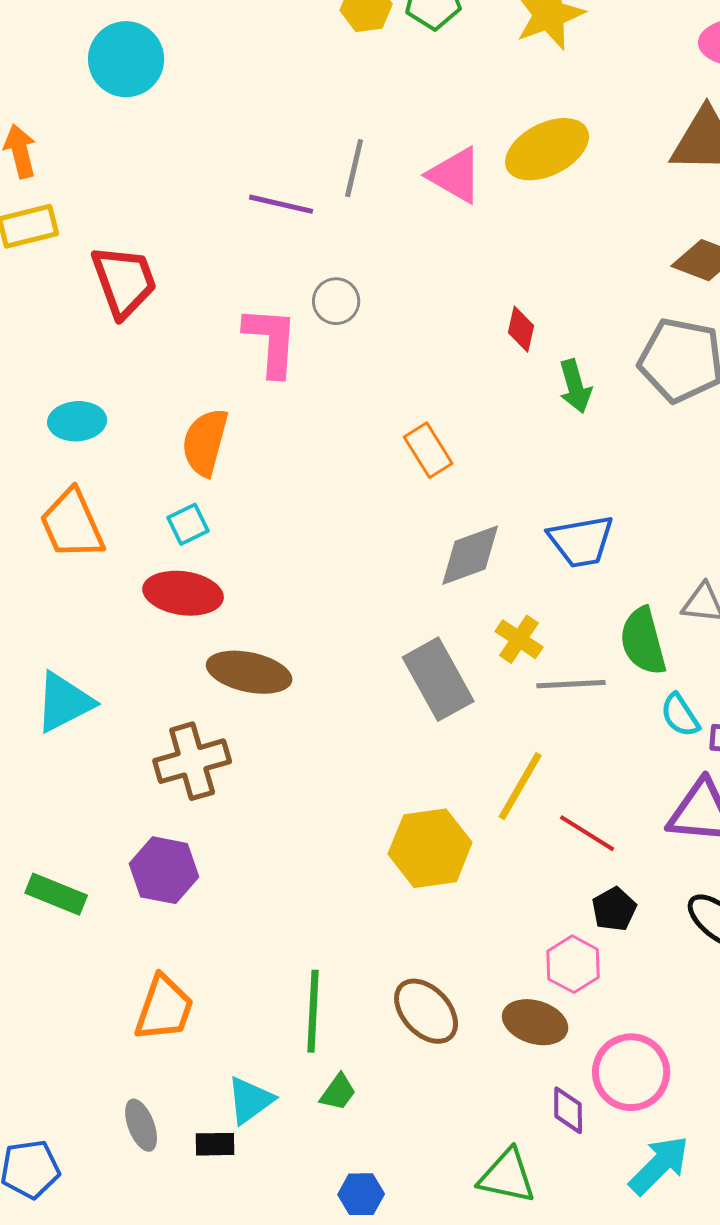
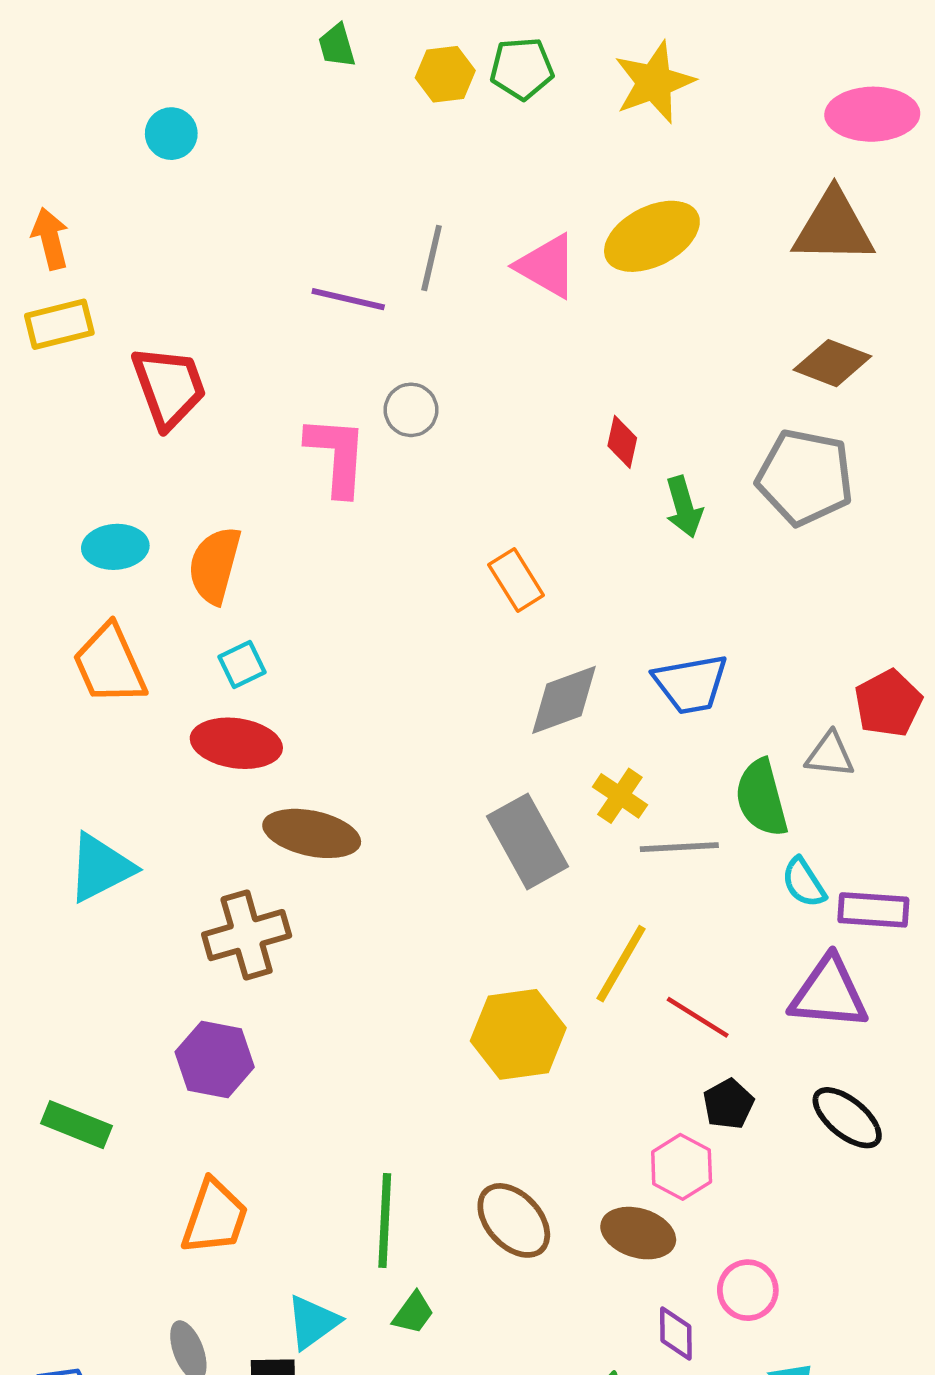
cyan circle: (126, 59) -> (171, 134), size x0.6
orange semicircle: (205, 442) -> (215, 565), moved
green rectangle: (56, 894) -> (76, 1125), moved
pink circle: (631, 1072) -> (748, 1290), size x0.7

